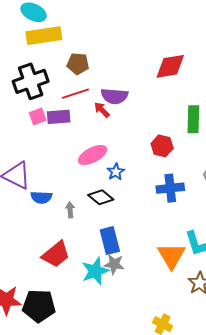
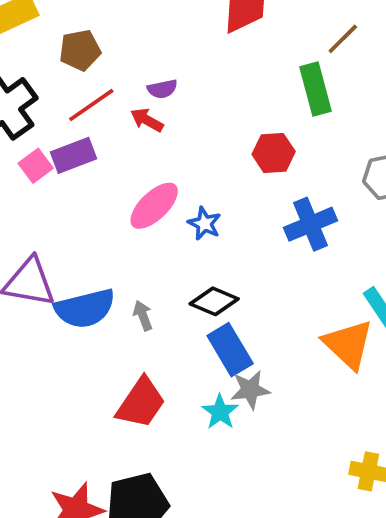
purple semicircle: (114, 96) -> (162, 89), size x0.6
blue semicircle: (41, 197) -> (85, 309), size x1.5
black diamond: (101, 197) -> (214, 301), moved
cyan star: (95, 271) -> (220, 412), size x0.7

